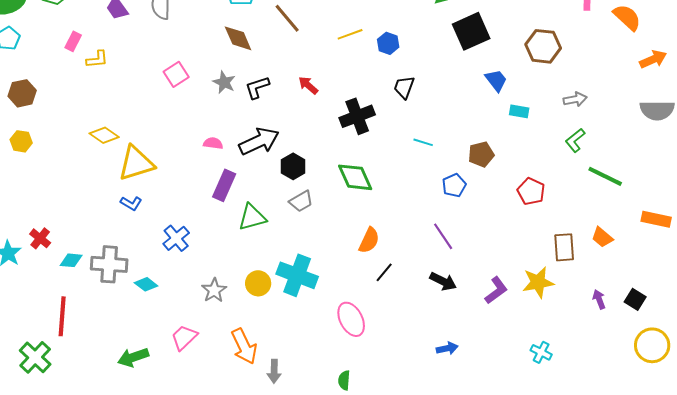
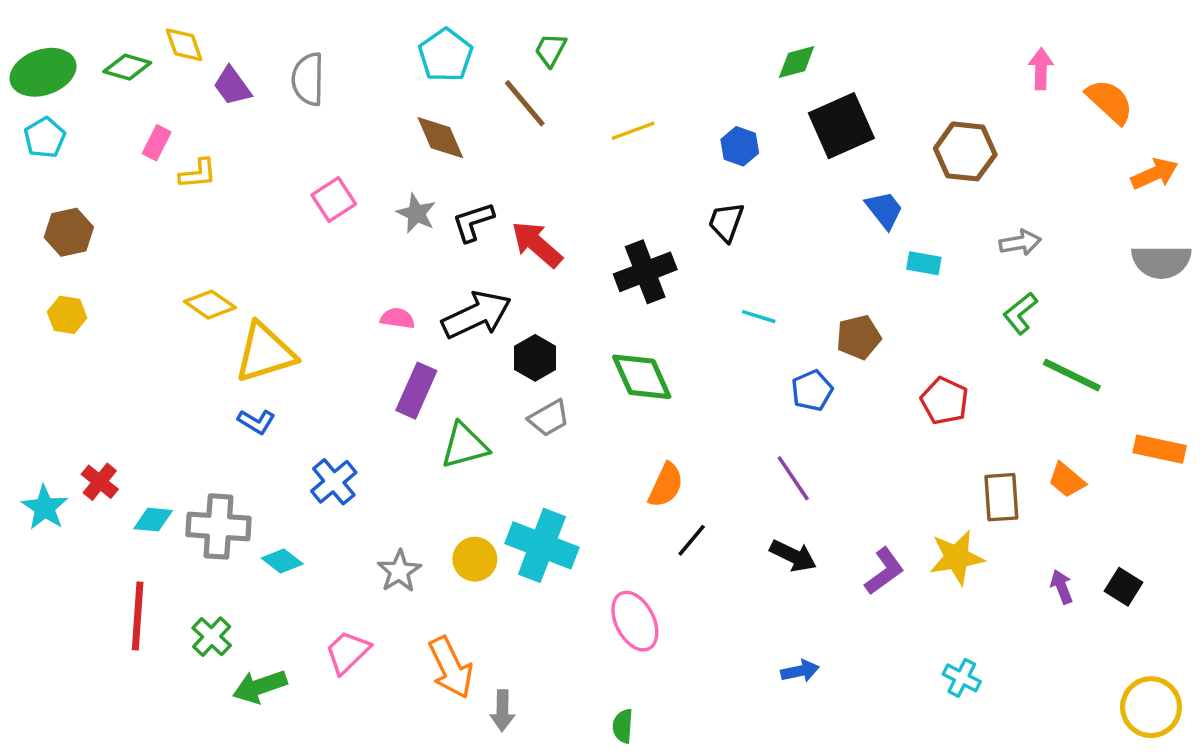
blue hexagon: (388, 43) -> (740, 146), moved
red arrow: (308, 85) -> (537, 244), moved, size x1.5
yellow circle: (652, 345) -> (1151, 707), moved
green cross: (35, 357) -> (212, 637), moved, size x0.7

